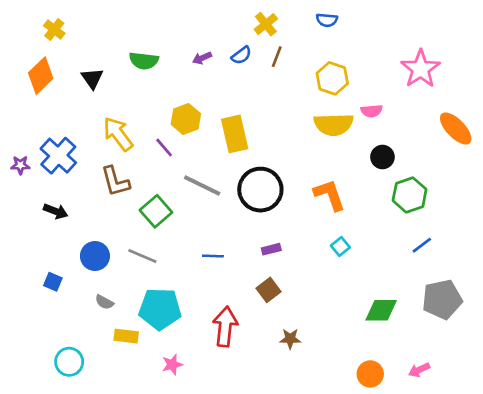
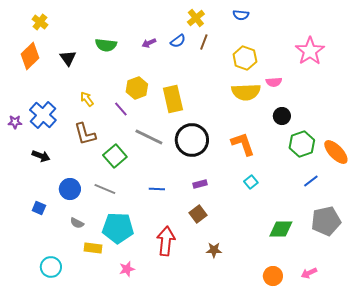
orange ellipse: (456, 129) -> (336, 152), moved
yellow arrow: (118, 134) -> (87, 99), size x0.6

